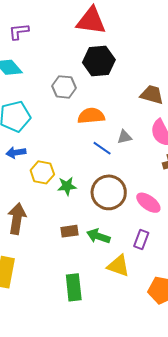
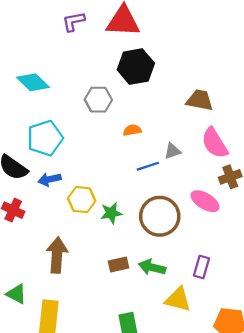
purple L-shape: (19, 32) -> (74, 21), moved
orange semicircle: (91, 116) -> (132, 130), size x0.6
blue line: (102, 148) -> (148, 166), turned -48
pink ellipse: (148, 203) -> (205, 201), moved

